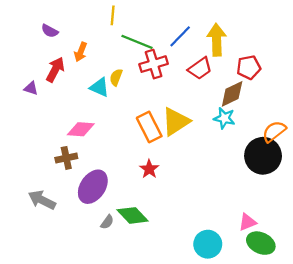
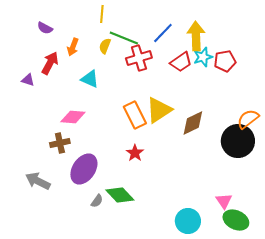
yellow semicircle: (116, 77) -> (105, 46), moved
brown diamond: (232, 94) -> (193, 123), moved
cyan star: (224, 118) -> (203, 57), moved, turned -30
pink triangle: (248, 222) -> (224, 201), turned -42

